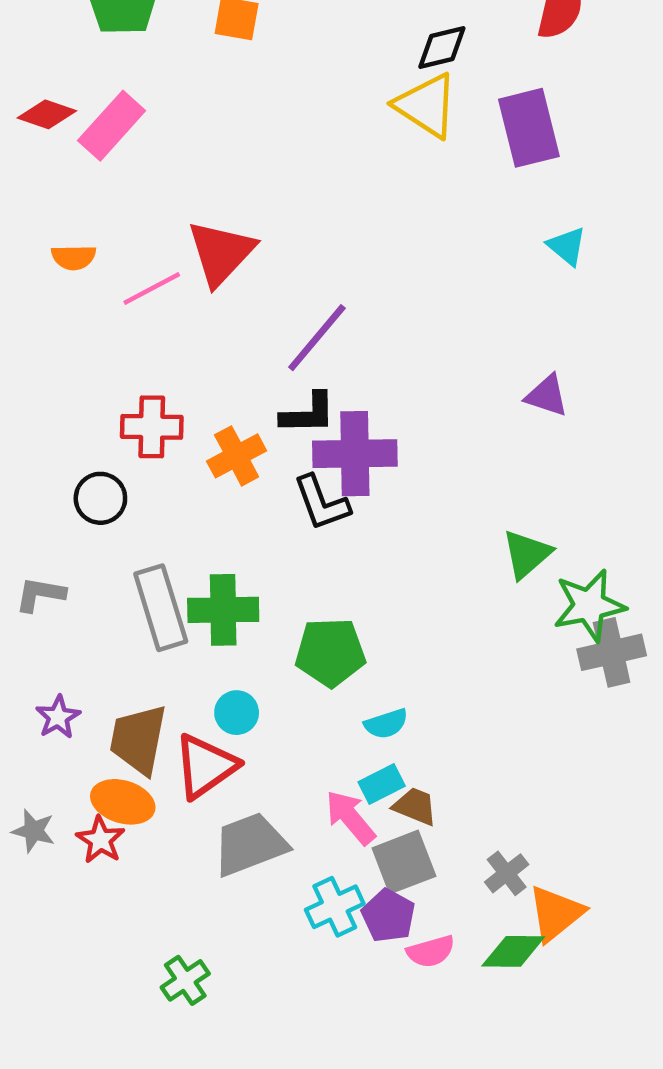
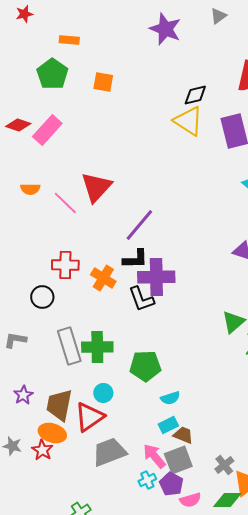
pink line: (152, 288) -> (65, 203), turned 72
orange cross: (237, 456) -> (103, 278), turned -30
pink arrow: (350, 817) -> (154, 456), moved
cyan cross: (335, 907) -> (147, 480), size x0.7

